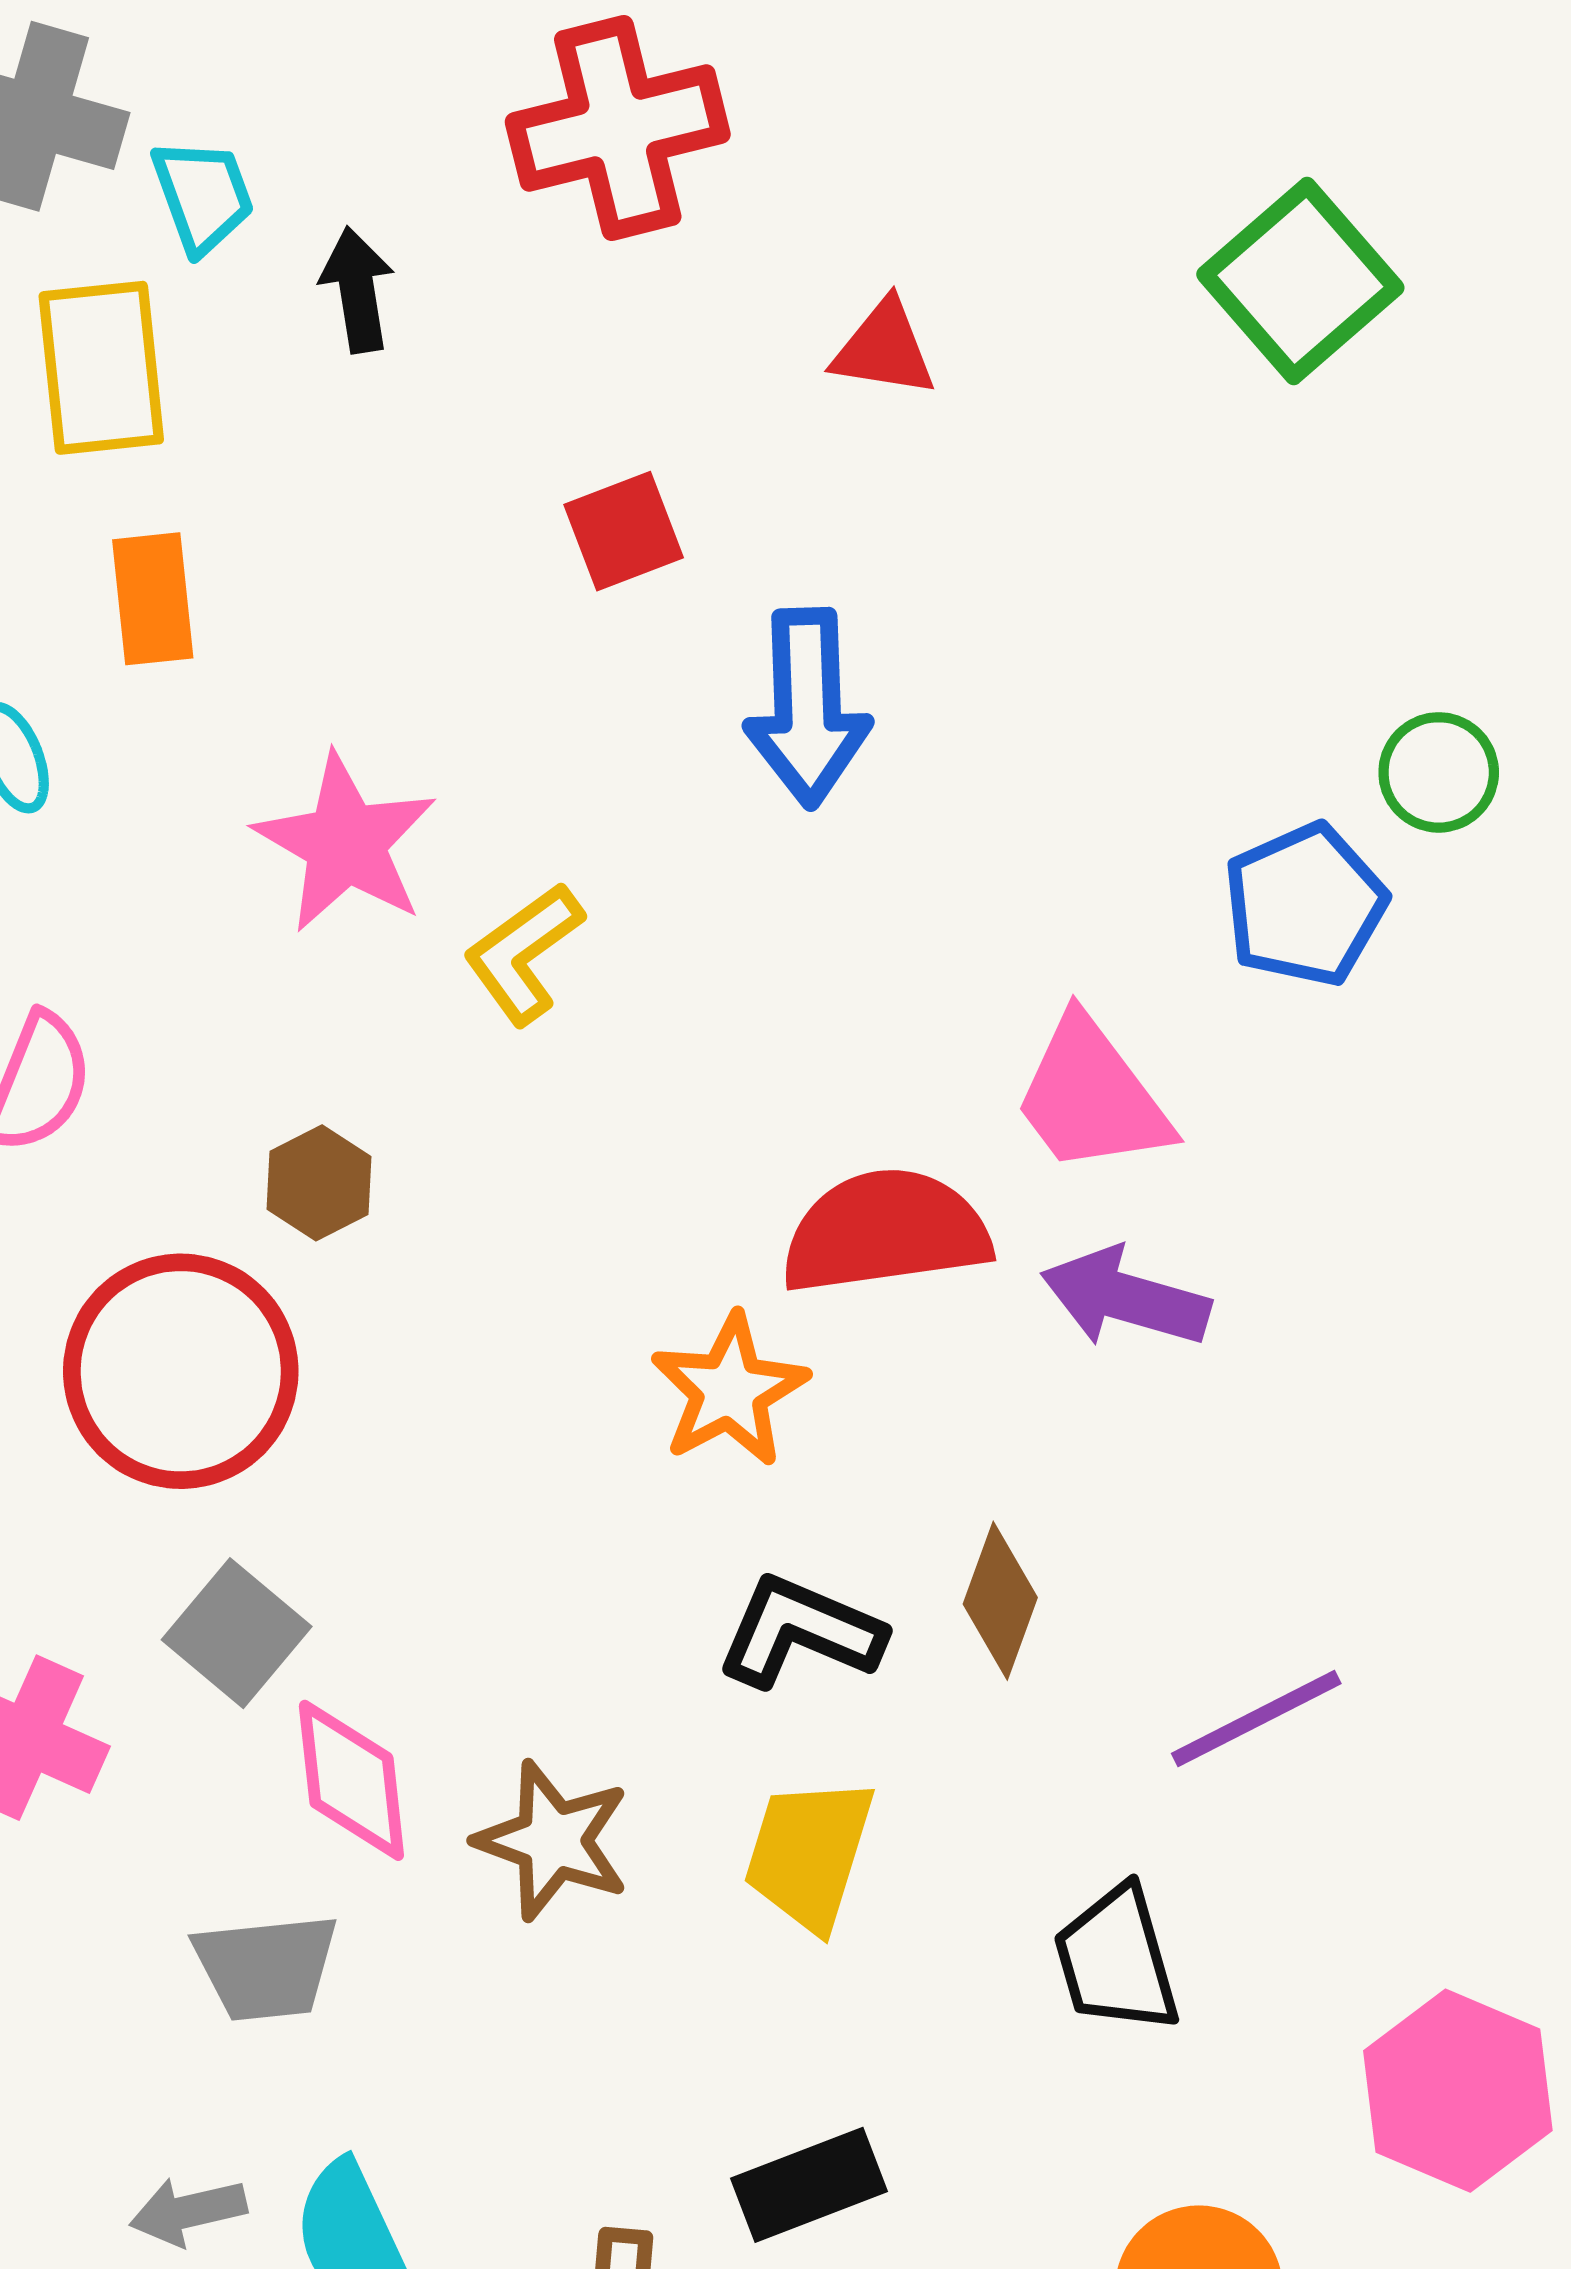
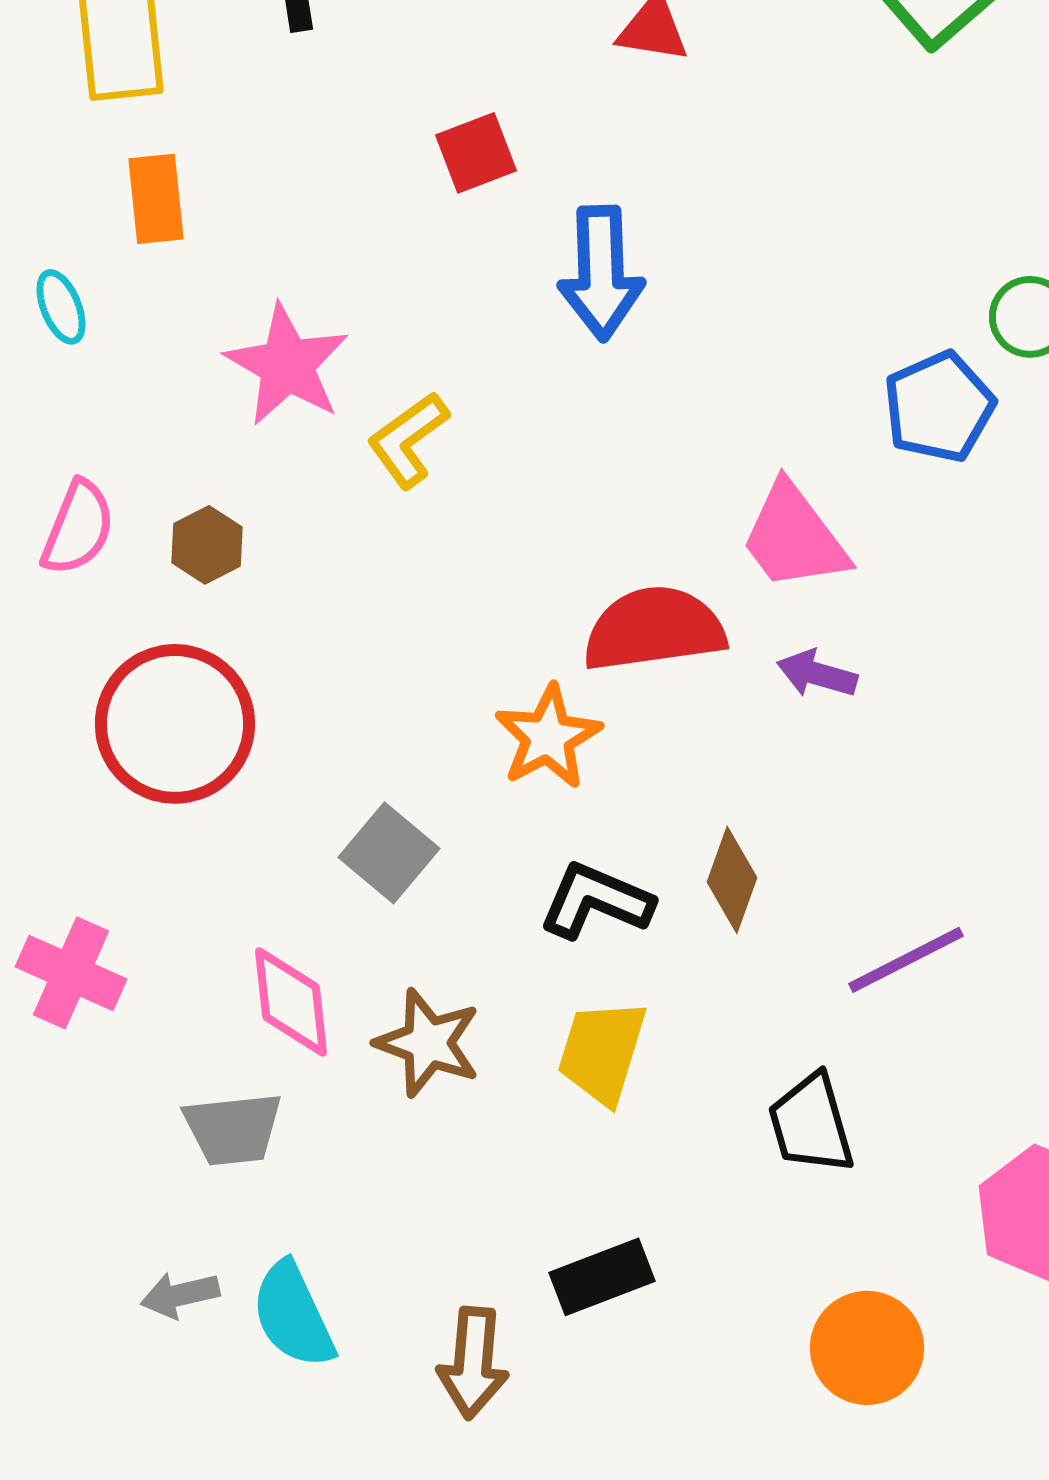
brown hexagon: (319, 1183) -> (207, 545), moved
purple arrow: (1125, 1298) -> (817, 674), size x0.7
gray square: (237, 1633) -> (389, 853), moved

